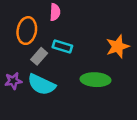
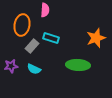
cyan semicircle: (41, 85) -> (34, 69), size x0.6

